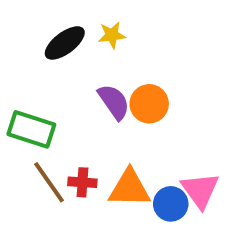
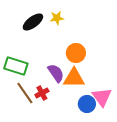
purple semicircle: (114, 102) -> (56, 73), moved
red cross: (82, 182) -> (42, 93), turned -32
orange triangle: (130, 188) -> (74, 78), moved

